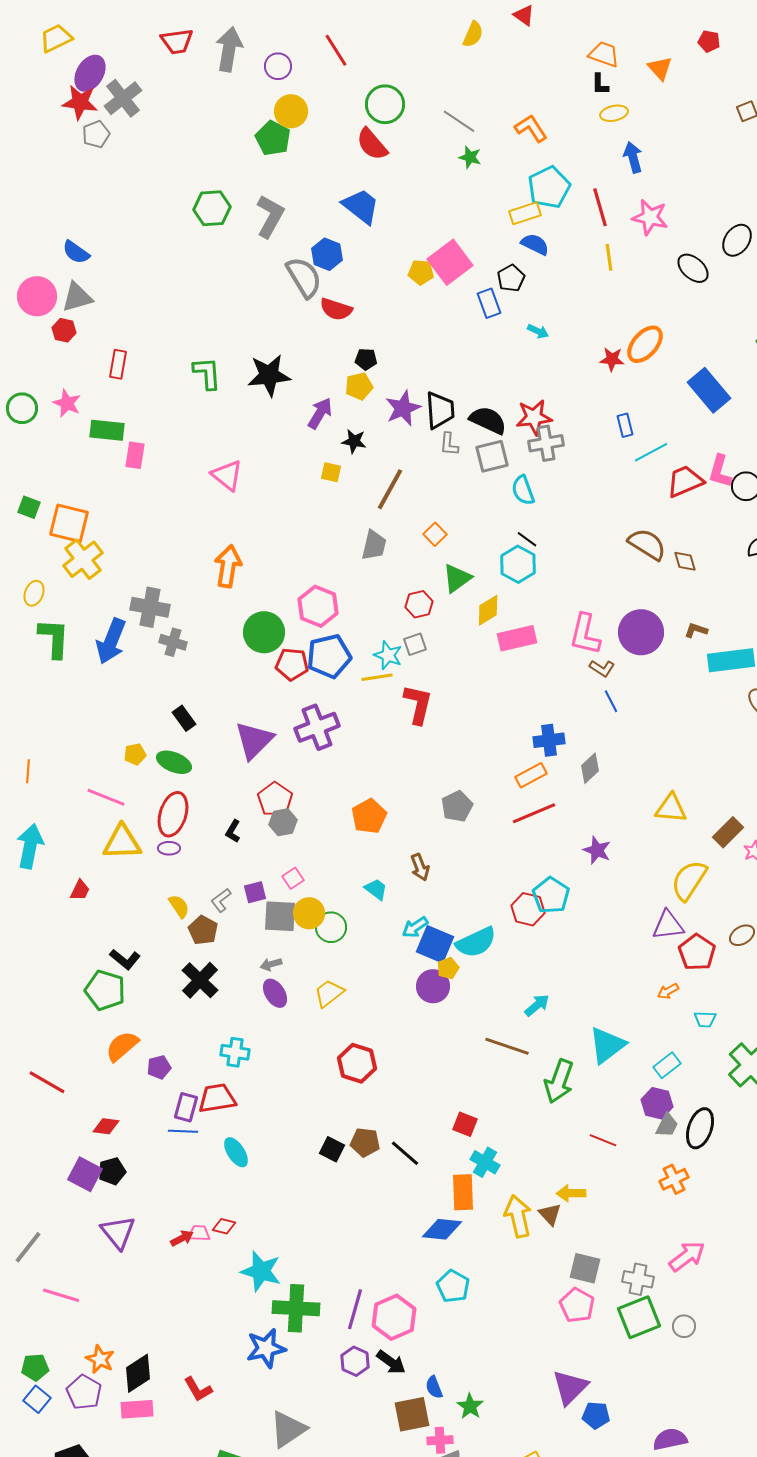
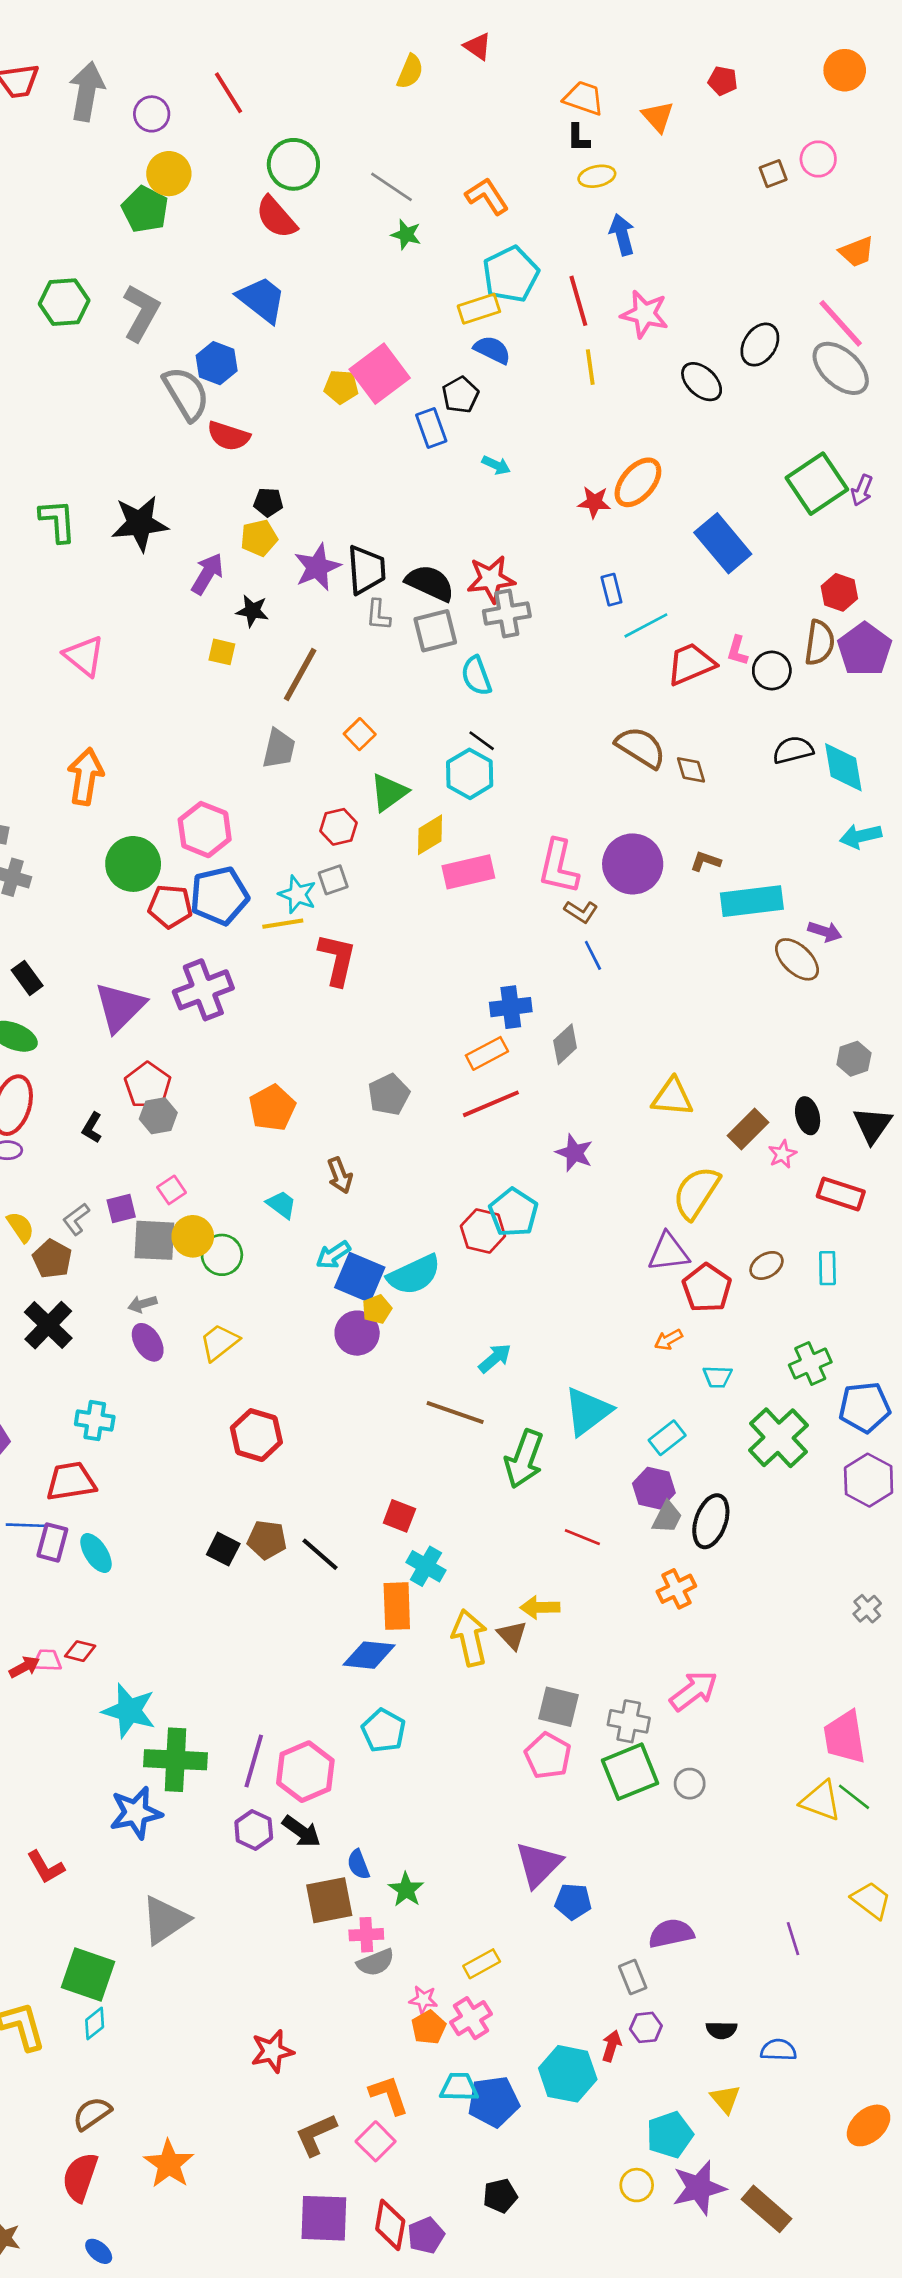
pink L-shape: (720, 471) -> (737, 651), size x0.7
purple rectangle: (186, 1107) -> (52, 1542), moved

